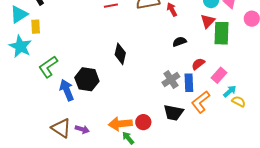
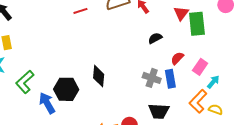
black diamond: (120, 54) -> (99, 76), moved
gray cross: (171, 80) -> (152, 78), turned -30
yellow semicircle: (239, 101) -> (216, 110), moved
orange L-shape: (201, 102) -> (198, 101), moved

